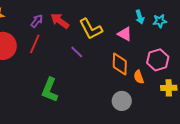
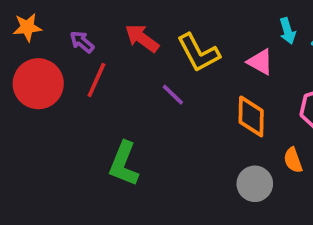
purple arrow: (37, 21) -> (82, 42), moved, turned -88
orange semicircle: (139, 77) -> (293, 160), moved

